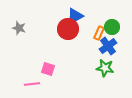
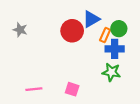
blue triangle: (75, 16) -> (91, 19), moved
blue cross: (108, 46) -> (115, 49), turned 36
pink square: (48, 69) -> (72, 89), moved

